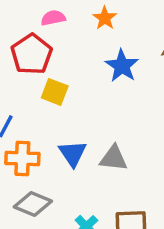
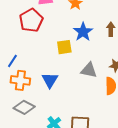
yellow square: (55, 92) -> (64, 47), moved, turned -35
gray triangle: (114, 158) -> (89, 70), moved

